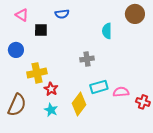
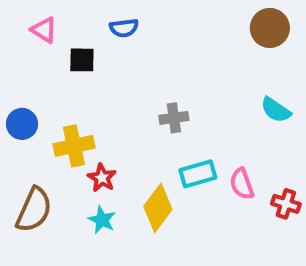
cyan semicircle: (107, 31) -> (276, 110), moved, turned -56
blue circle: (16, 50) -> (22, 124), moved
pink semicircle: (121, 92) -> (242, 184), turned -105

